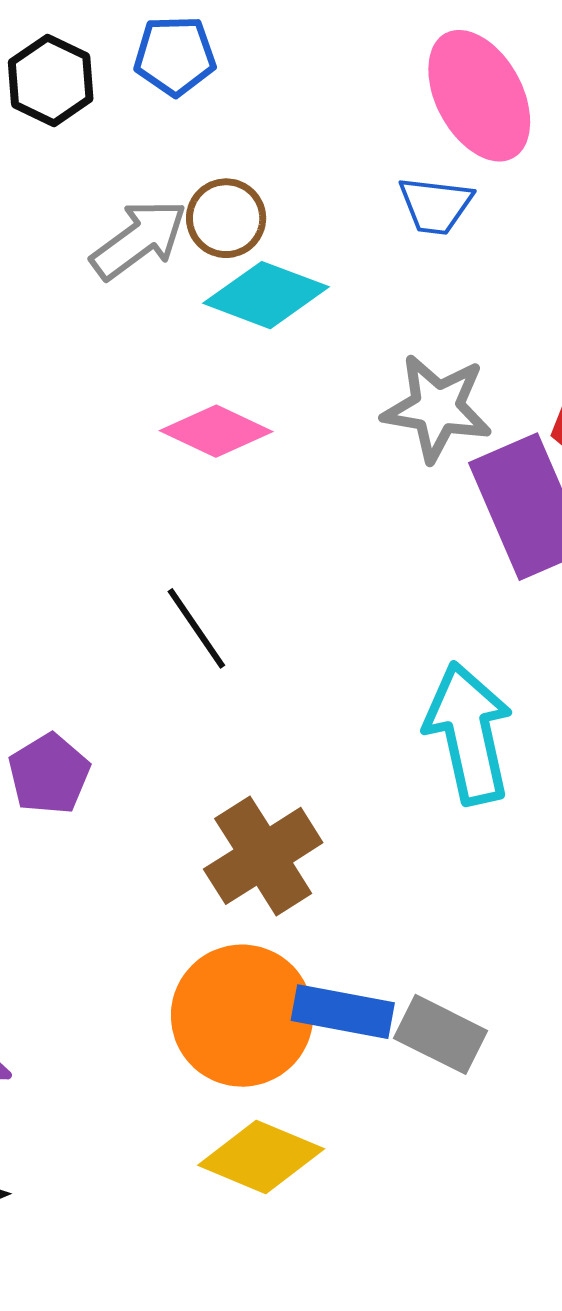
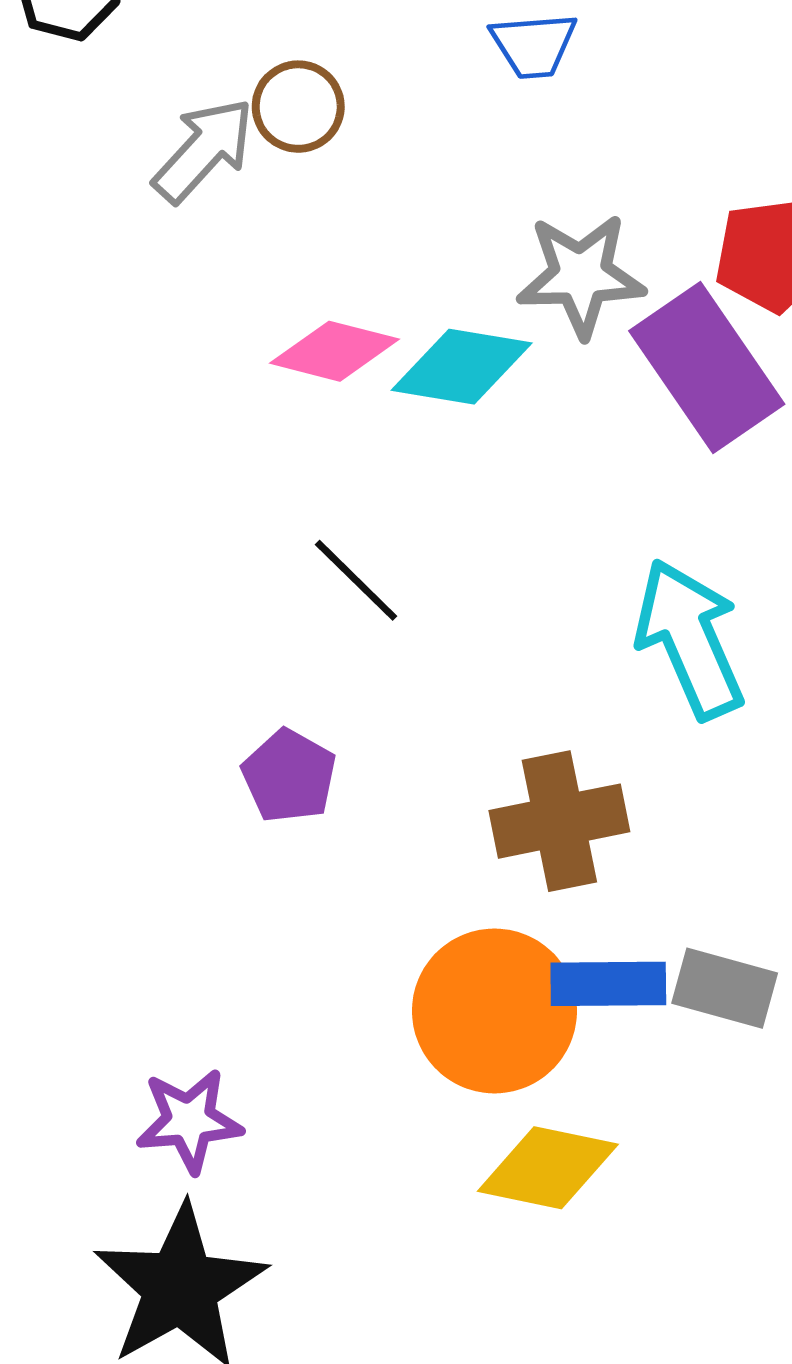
cyan diamond: (266, 295) -> (462, 367), moved
purple pentagon: (49, 774) -> (289, 776), moved
brown cross: (263, 856) -> (559, 821), moved, turned 32

